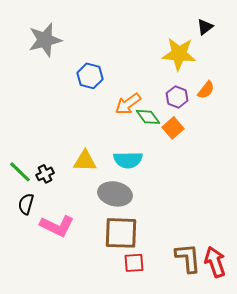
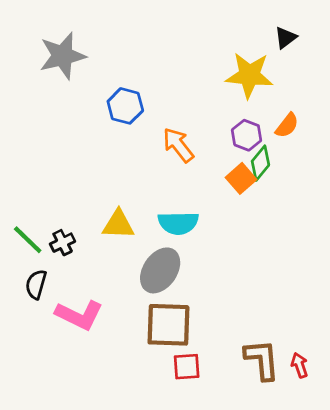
orange arrow: (128, 104) -> (178, 145), turned 88
green diamond: (148, 117) -> (260, 163), moved, turned 75
gray ellipse: (115, 194) -> (160, 270), turned -68
red arrow: (215, 262) -> (300, 365), size x0.6

